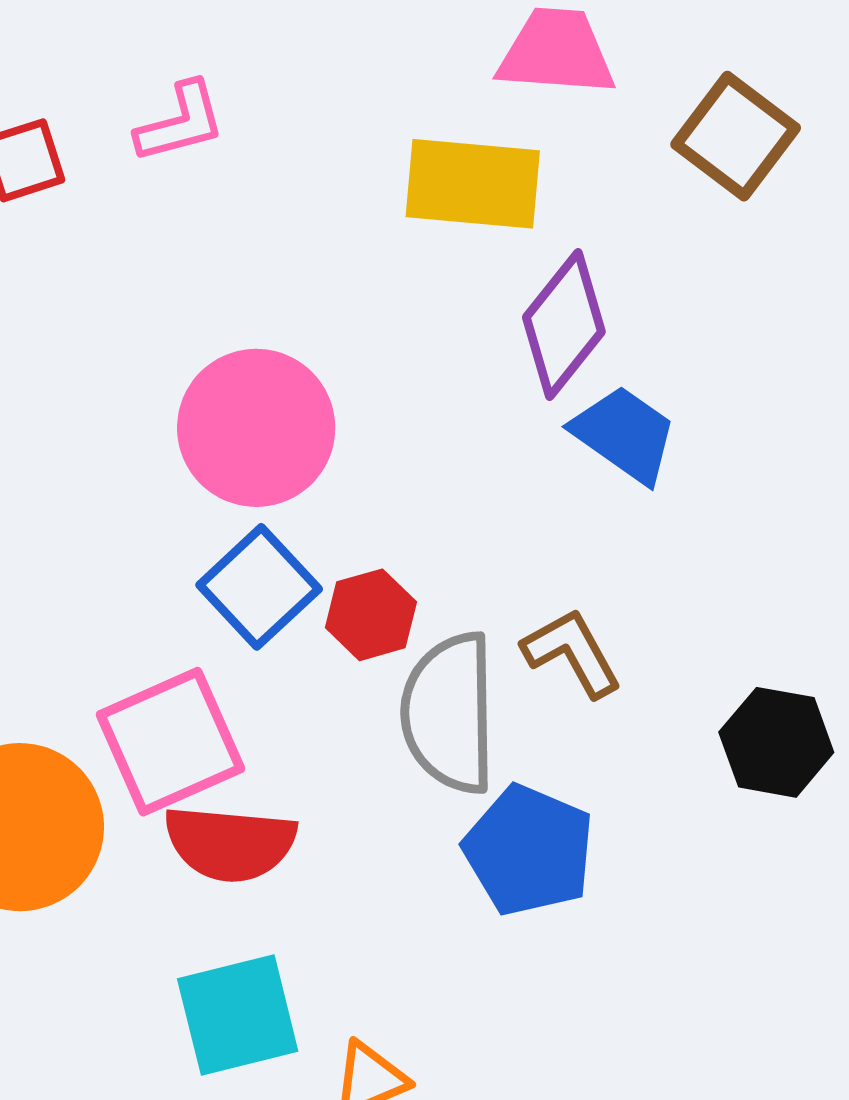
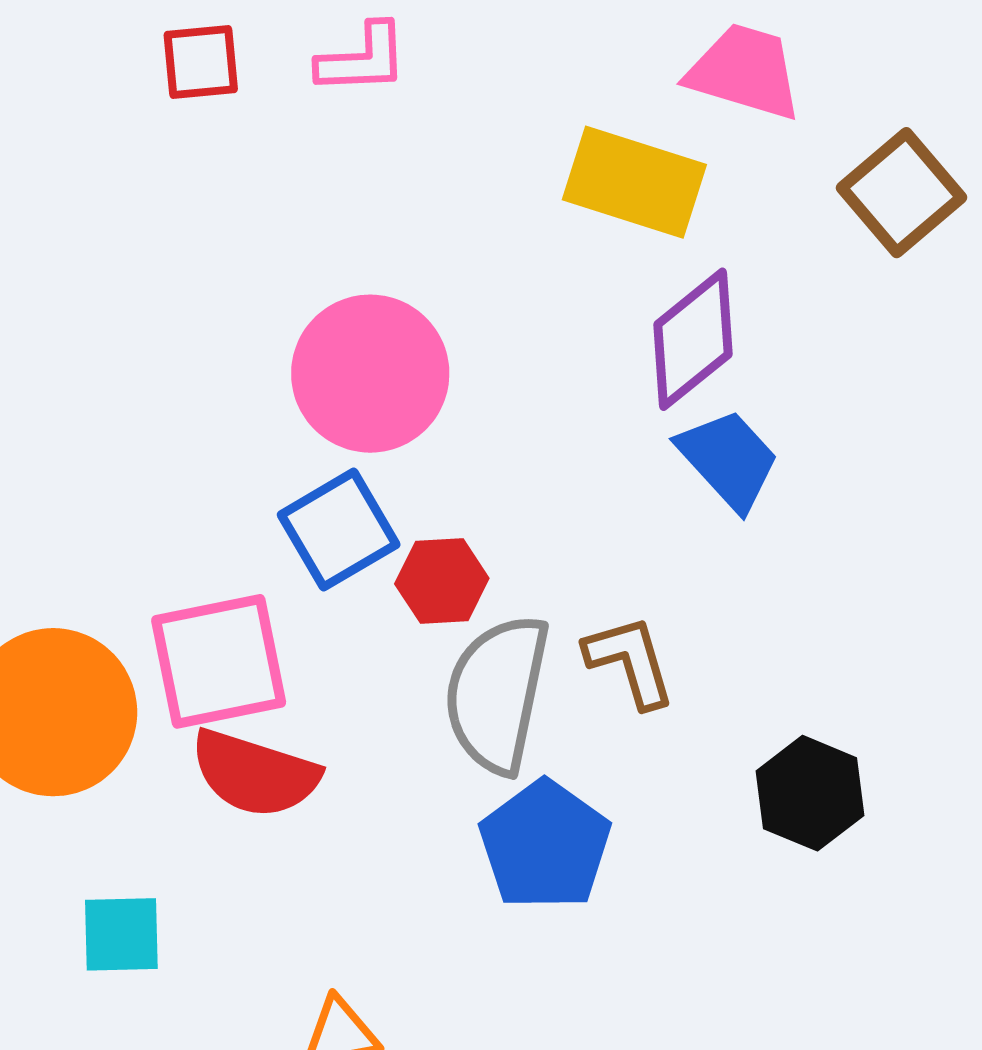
cyan square: (238, 1015) -> (121, 934), moved, size x0.7

